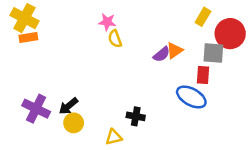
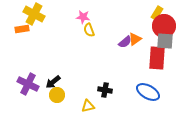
yellow cross: (24, 18) -> (34, 14), moved
red circle: (230, 34) -> (164, 26), moved
red rectangle: (203, 75) -> (157, 58), size x1.6
blue ellipse: (191, 97) -> (148, 92), moved

